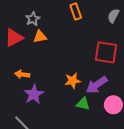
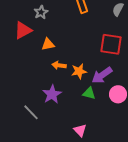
orange triangle: (40, 37) -> (48, 44), moved
orange arrow: (22, 74) -> (59, 65), moved
purple star: (34, 94) -> (52, 94), moved

